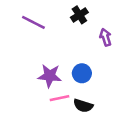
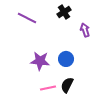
pink line: (60, 98) -> (48, 88), moved
black semicircle: (83, 106) -> (67, 85), turned 98

